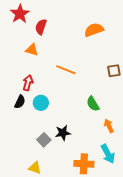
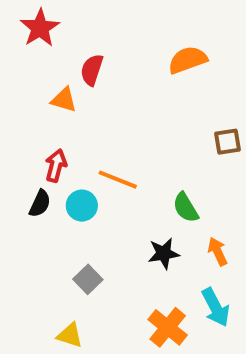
red semicircle: (41, 27) -> (92, 70), moved
orange line: (66, 70) -> (118, 180), moved
black star: (63, 133) -> (164, 253), moved
orange cross: (84, 164) -> (168, 327), turned 36

